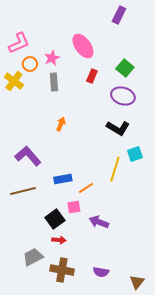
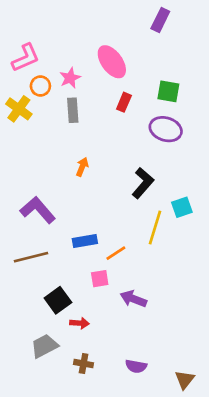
green square: (125, 68) -> (168, 91), turned -30
black L-shape: (118, 128) -> (143, 183), moved, turned -80
black square: (55, 219) -> (58, 300), moved
brown cross: (62, 270) -> (84, 364), size x0.6

